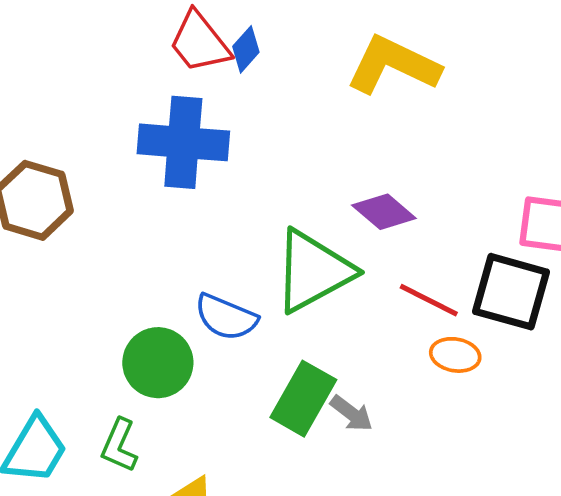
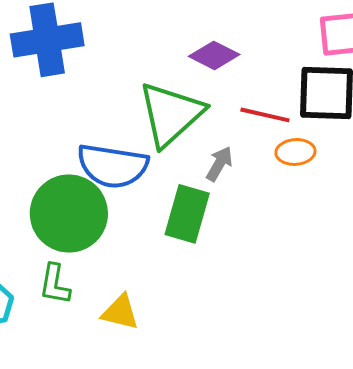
blue semicircle: (226, 317) -> (113, 166), size x1.4
green circle: (158, 363) -> (69, 214), size x1.4
gray arrow: (351, 413) -> (219, 164), moved, turned -84

